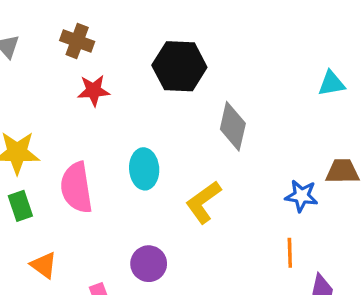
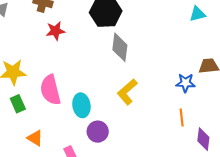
gray diamond: (233, 126) -> (120, 47), moved
cyan ellipse: (144, 169) -> (81, 105), moved

